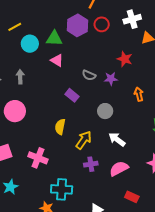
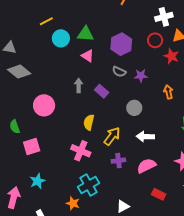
red circle: (102, 24) -> (155, 40), moved
purple hexagon: (77, 25) -> (121, 44), moved
red star: (125, 59) -> (171, 56), moved
gray arrow: (20, 77) -> (79, 85), moved
white arrow: (117, 139) -> (145, 137), turned -36
pink cross: (38, 158) -> (81, 151), moved
cyan cross: (62, 189) -> (89, 185), turned -35

